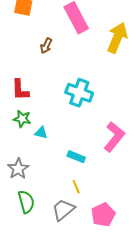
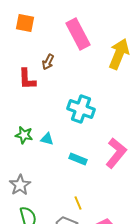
red L-shape: (20, 90) -> (27, 79), moved
cyan triangle: (41, 133) -> (47, 139), moved
cyan rectangle: (76, 157) -> (78, 159), moved

